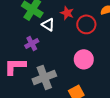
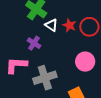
red star: (67, 13) -> (69, 25), moved
purple cross: (32, 44) -> (34, 43), turned -32

